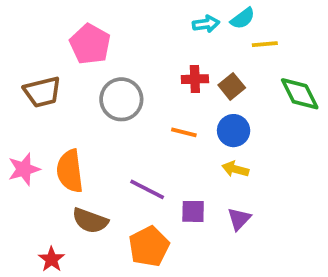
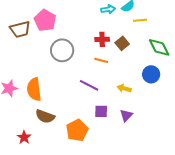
brown trapezoid: (42, 92) -> (20, 29), moved
blue circle: (234, 131) -> (151, 74), moved
orange line: (184, 132) -> (101, 60), moved
purple line: (147, 189) -> (89, 85), moved

